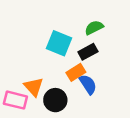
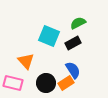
orange rectangle: (76, 72) -> (66, 83), moved
orange triangle: (34, 87) -> (26, 61), moved

